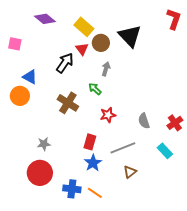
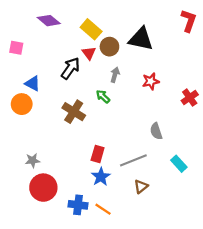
black triangle: (130, 36) -> (141, 39), turned -35
red star: (108, 115) -> (151, 81), moved
red cross: (175, 123) -> (190, 98), moved
gray star: (44, 144) -> (33, 160), moved

